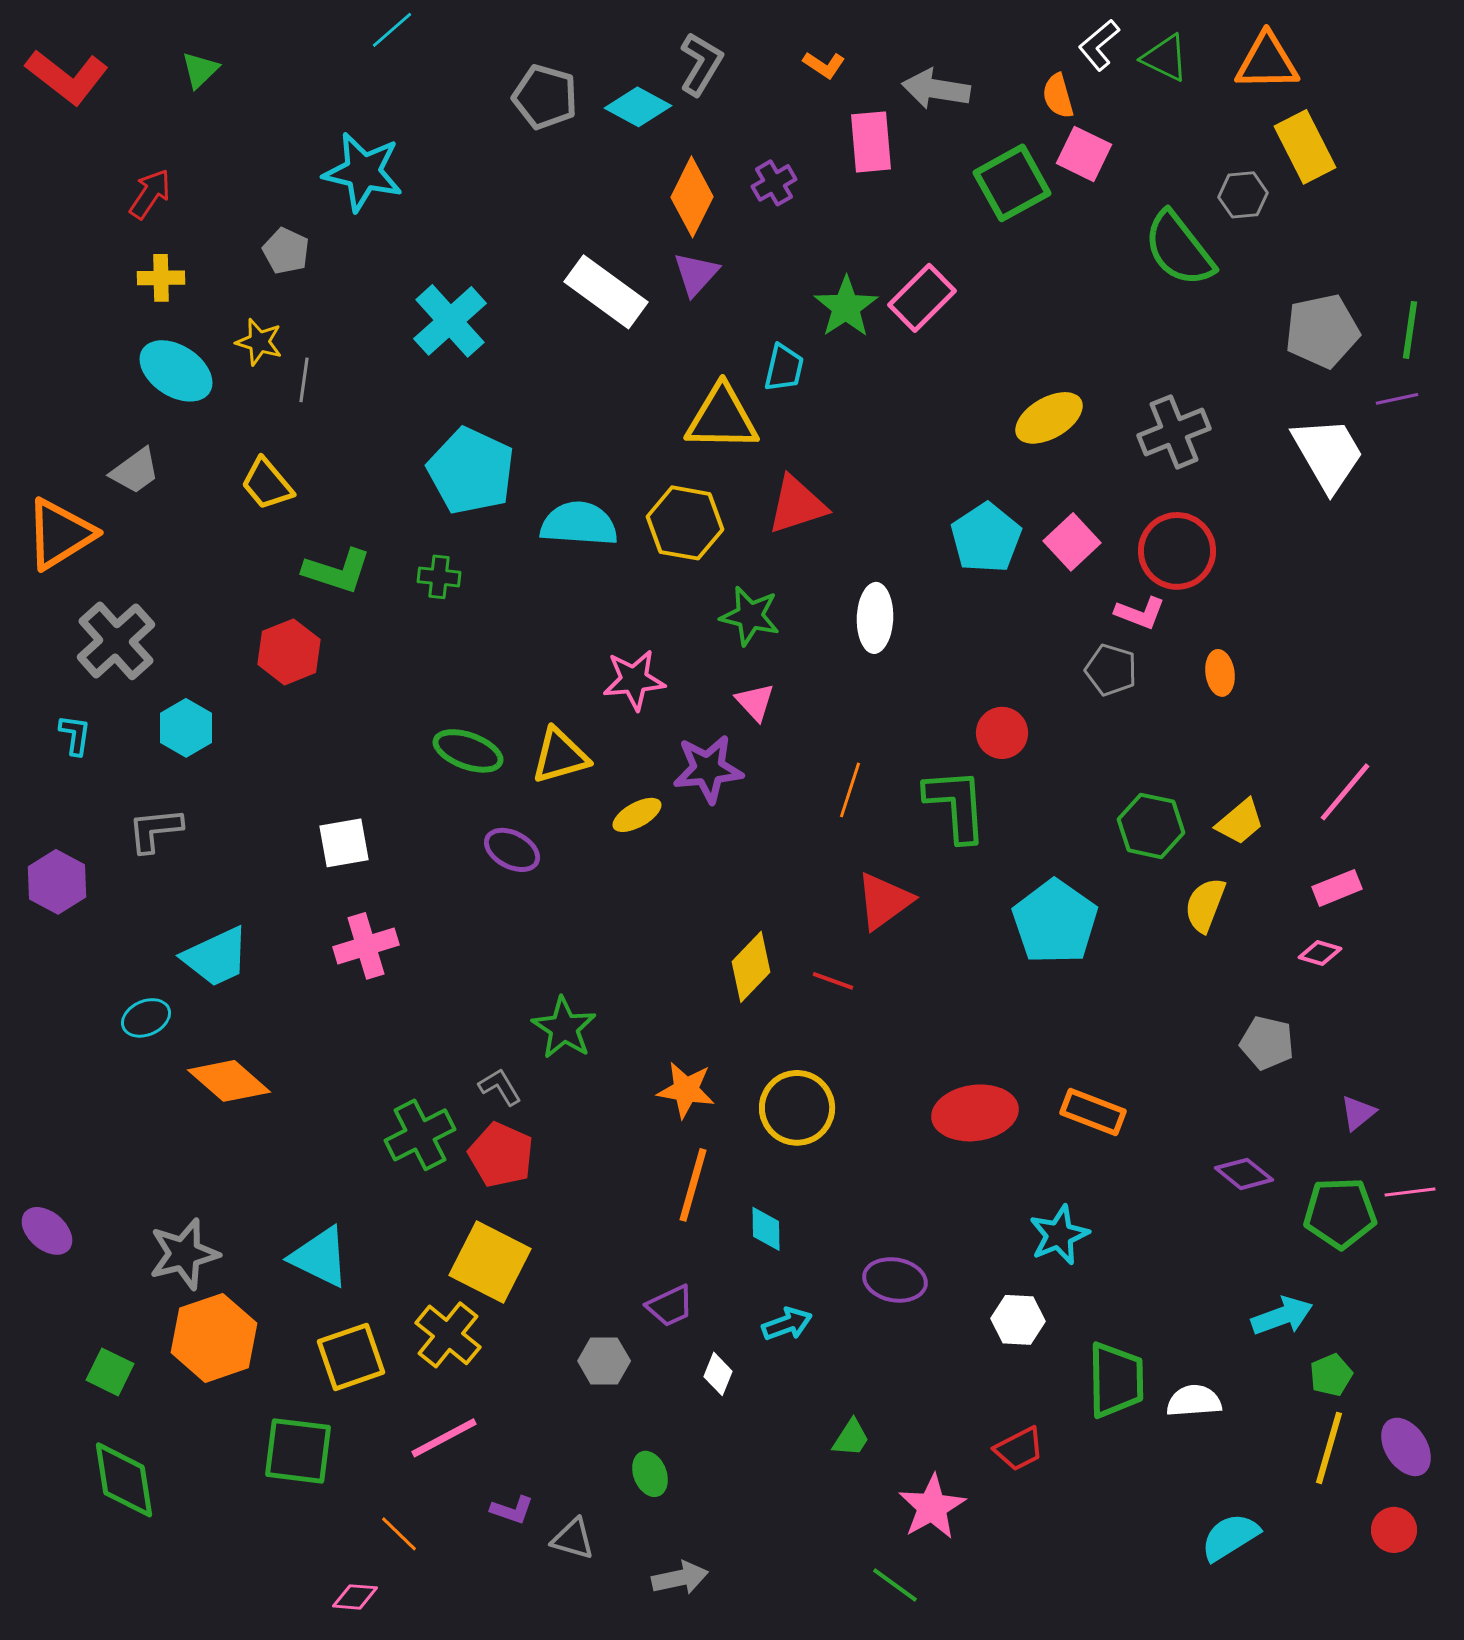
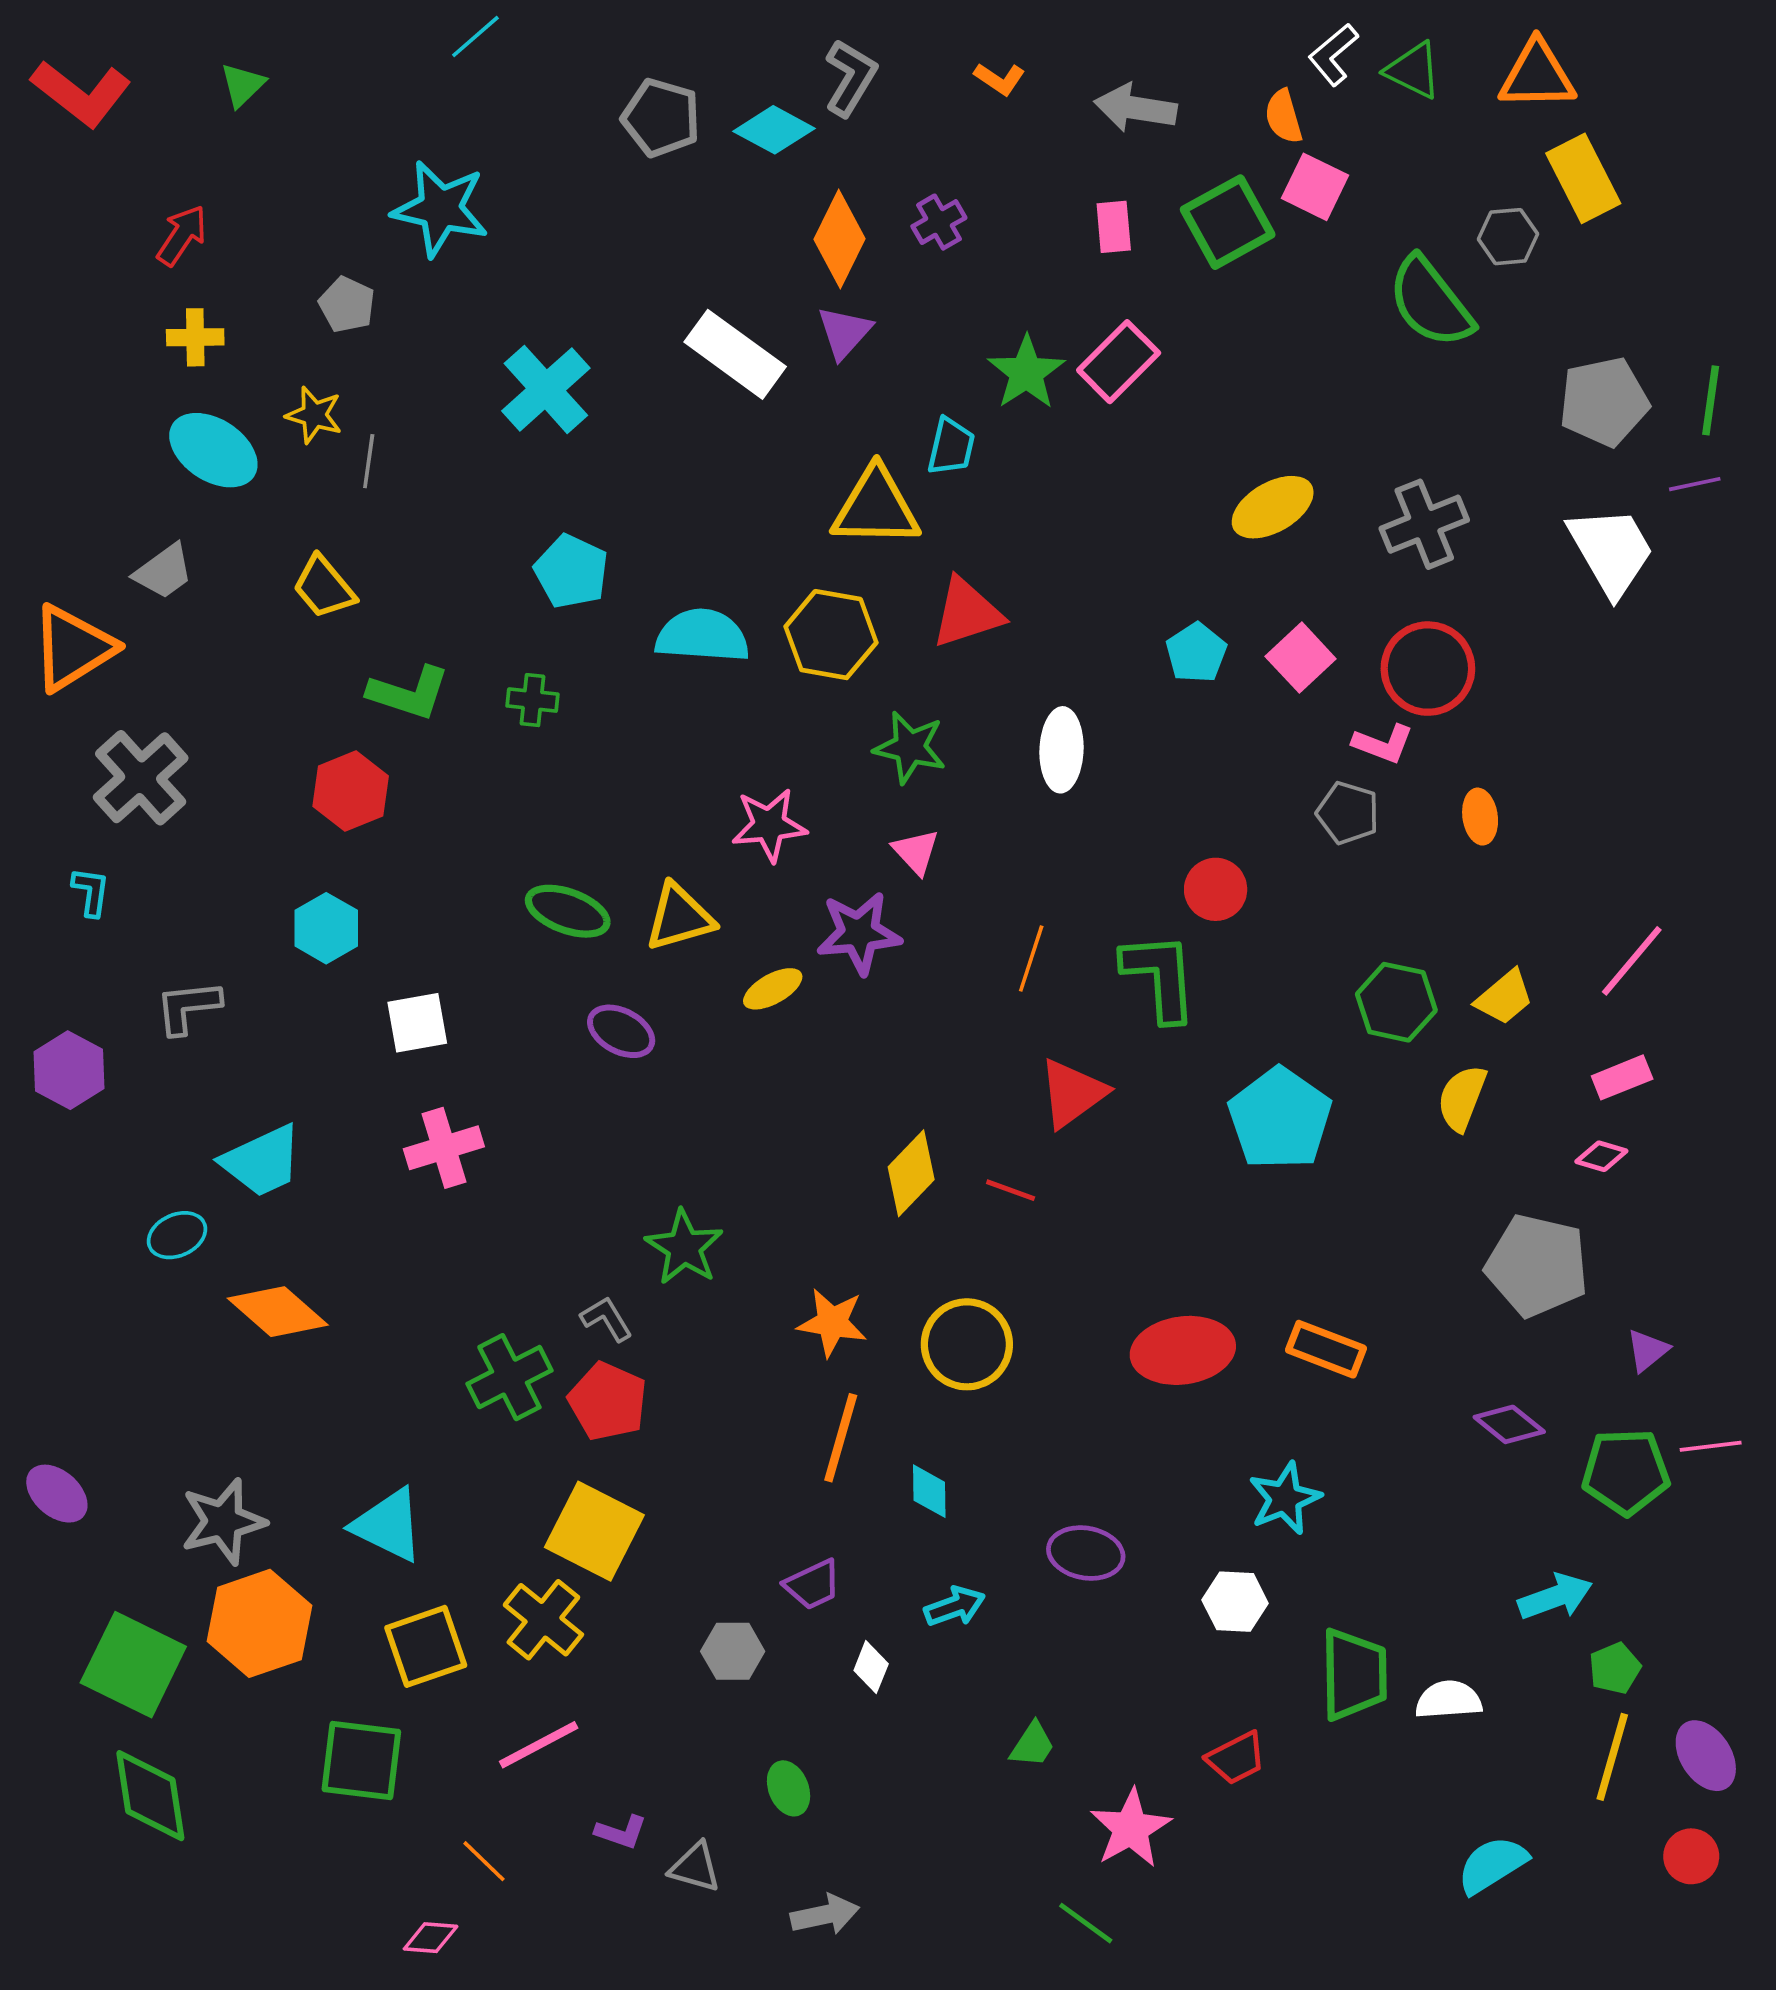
pink rectangle: (871, 142) -> (1114, 227), moved, size x0.7
cyan pentagon: (471, 471) -> (571, 571), size x0.7
cyan pentagon: (986, 538) -> (1196, 653), size x0.7
cyan hexagon: (186, 728) -> (326, 928), moved
gray pentagon: (1267, 1043) -> (1537, 1265), size x1.6
green square: (110, 1372) -> (133, 1665), size x1.8

